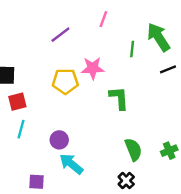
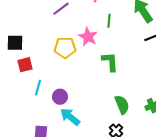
green line: (132, 49) -> (109, 21), moved
pink star: (93, 68) -> (88, 37), turned 30
cyan line: (21, 129) -> (38, 88), moved

